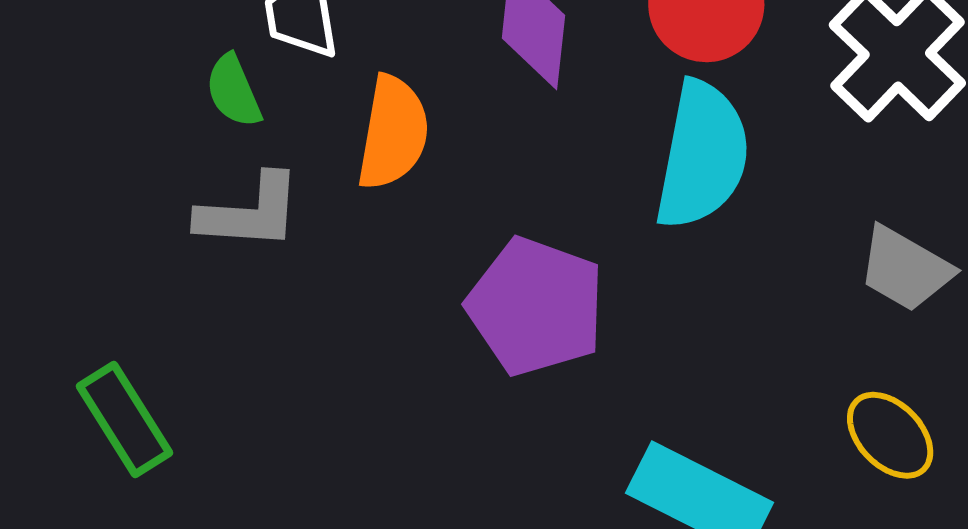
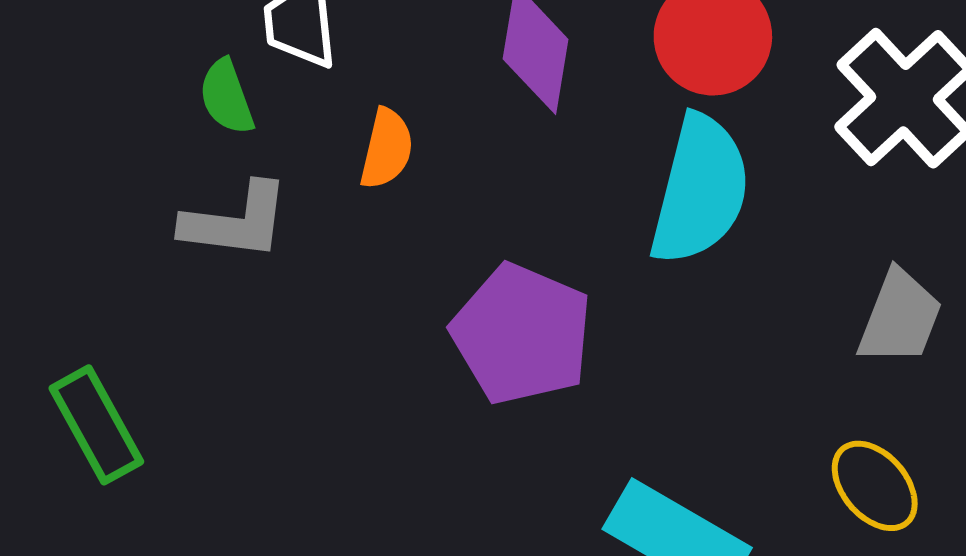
orange semicircle: (393, 133) -> (387, 149), size x0.7
gray trapezoid: (905, 269) -> (900, 317), turned -102

